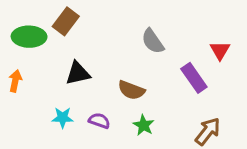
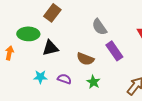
brown rectangle: (66, 21) -> (52, 13), moved
green ellipse: (29, 37) -> (28, 34), moved
purple rectangle: (194, 78) -> (114, 51), moved

